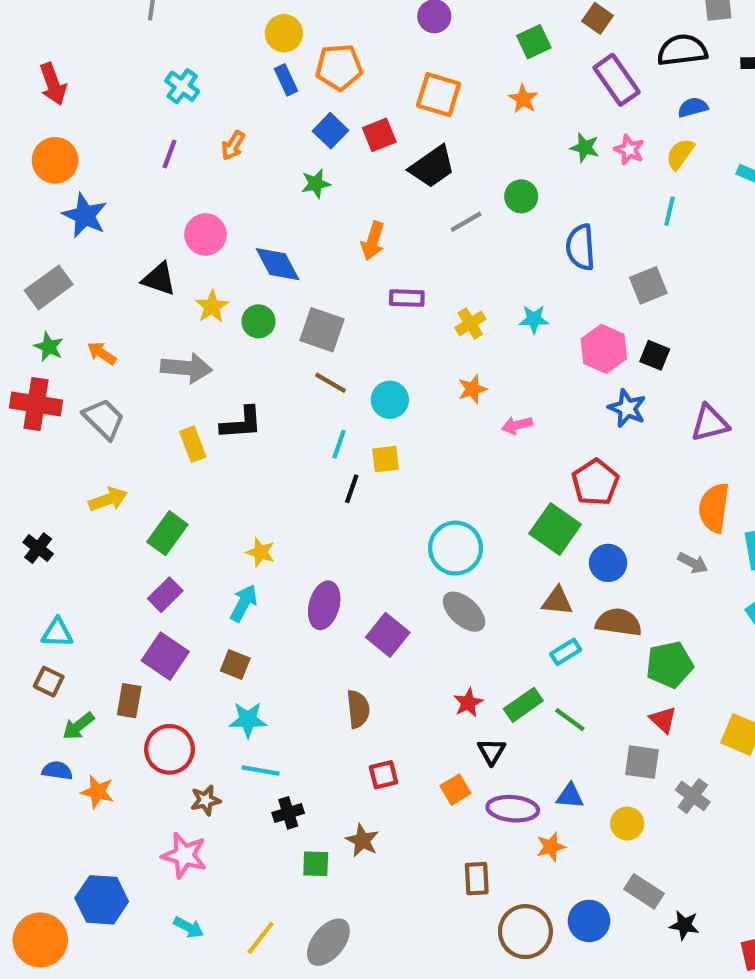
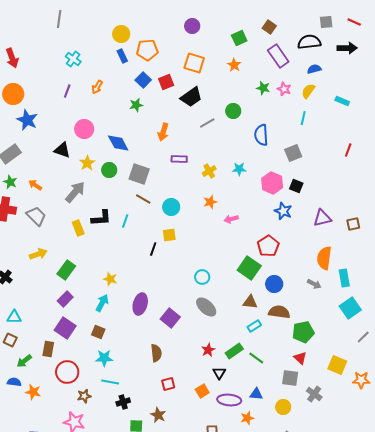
gray arrow: (186, 368) -> (75, 192), turned -55
cyan line: (339, 444) -> (125, 221), moved
cyan circle: (456, 548) -> (202, 277), size x0.6

